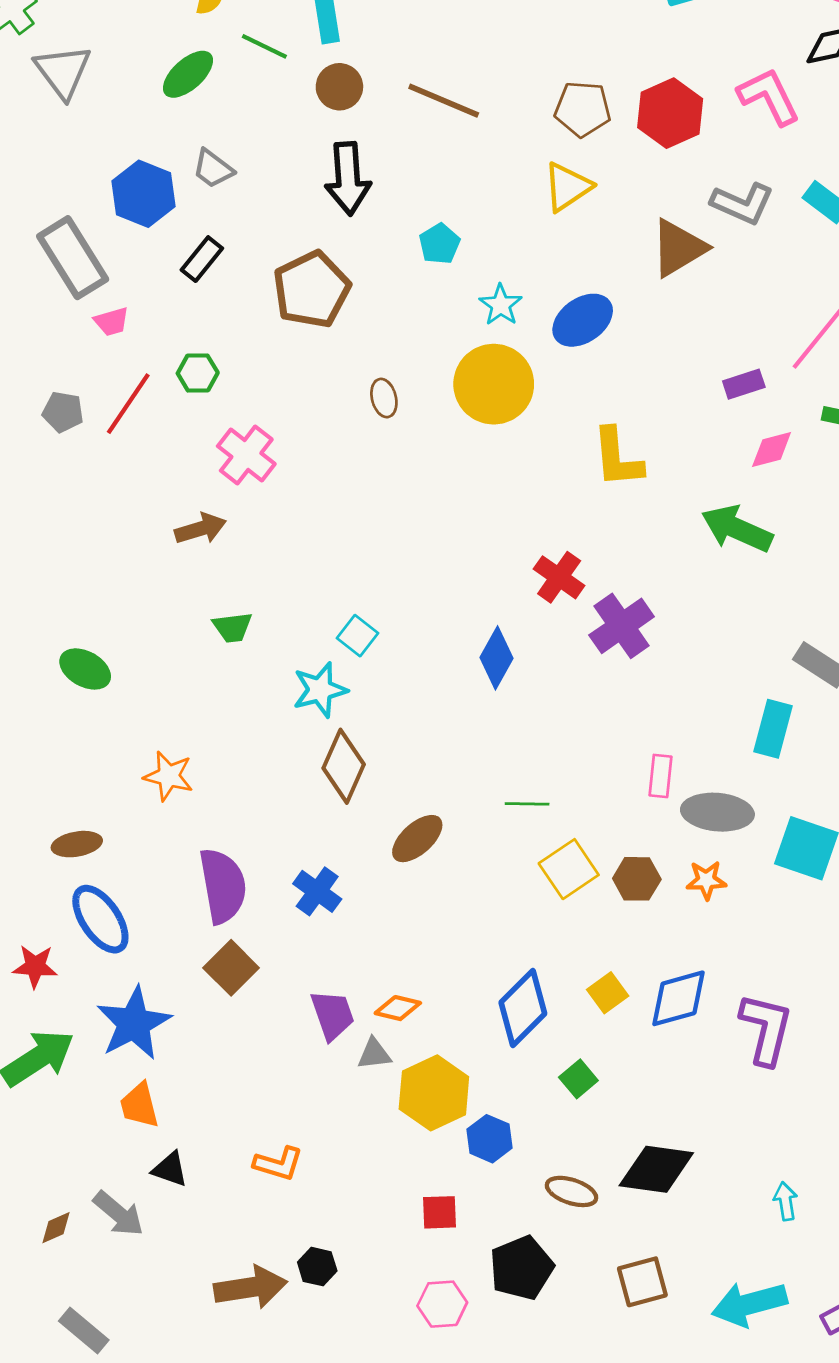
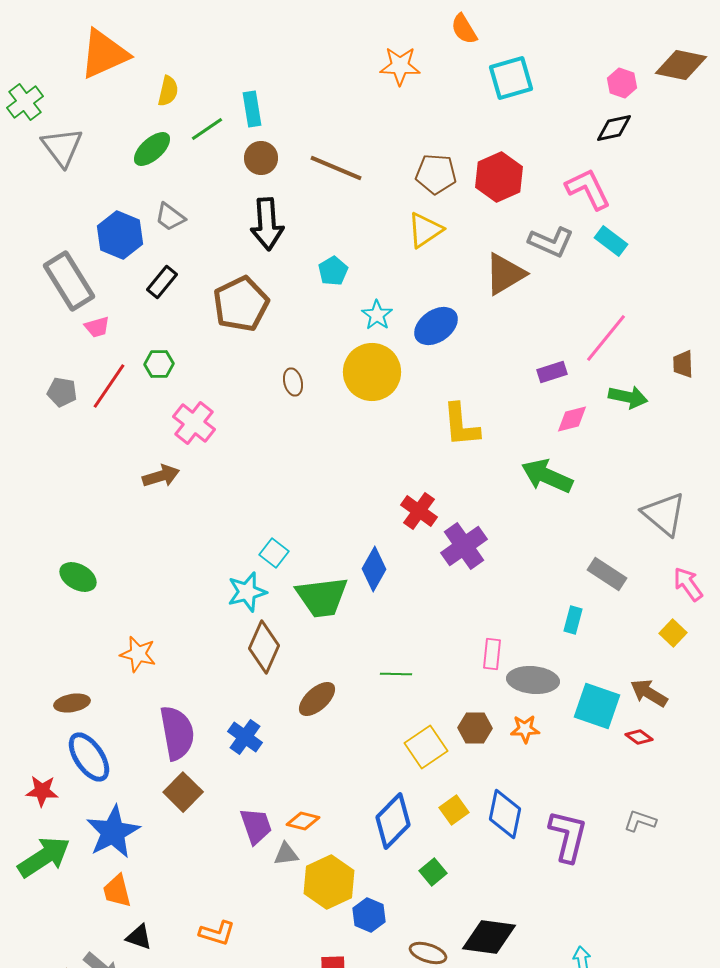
green line: (264, 46) -> (207, 129), turned -60
pink L-shape: (769, 96) -> (588, 189), moved
green trapezoid: (232, 627) -> (322, 597), moved, size x1.8
cyan rectangle: (773, 729) -> (573, 620), size x0.7
yellow square: (569, 869) -> (426, 747), moved
blue diamond: (679, 998) -> (505, 814), turned -63

